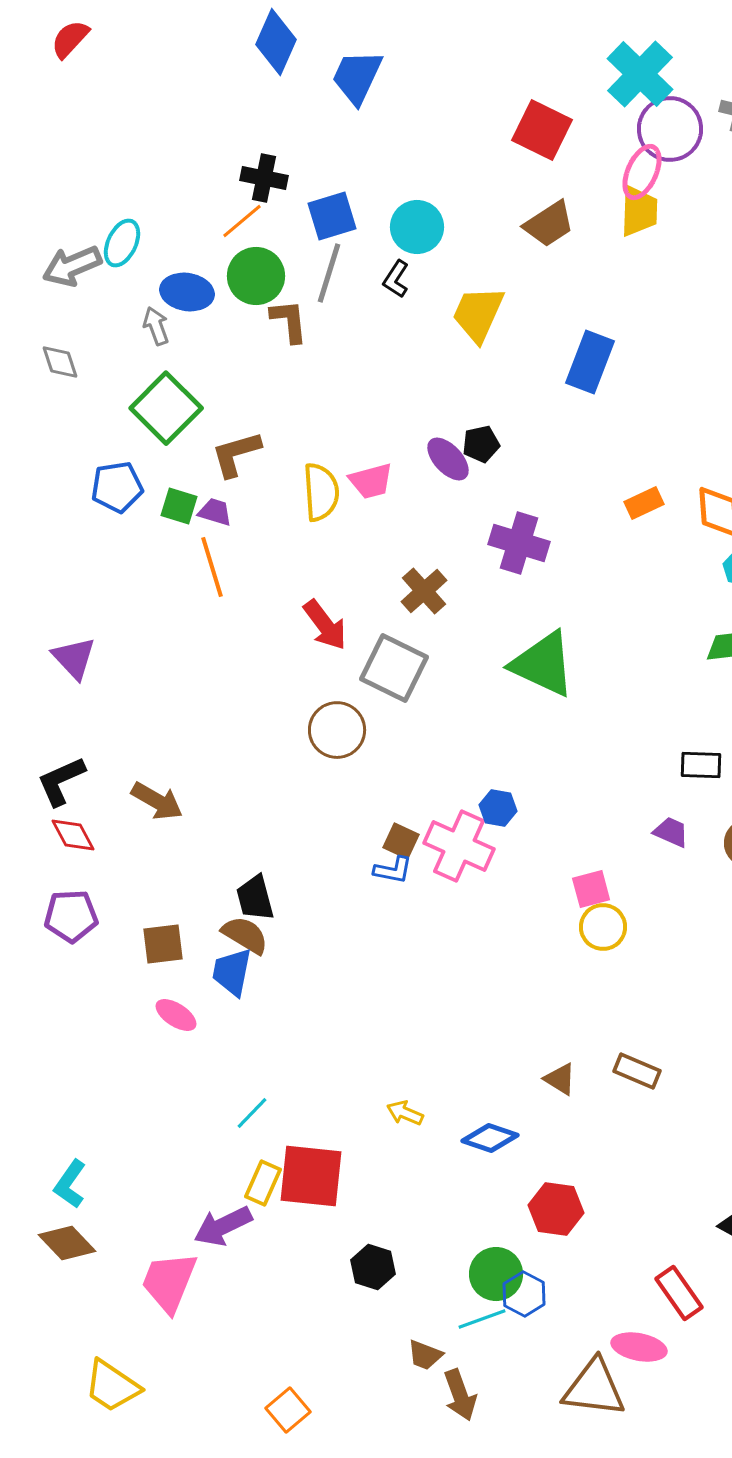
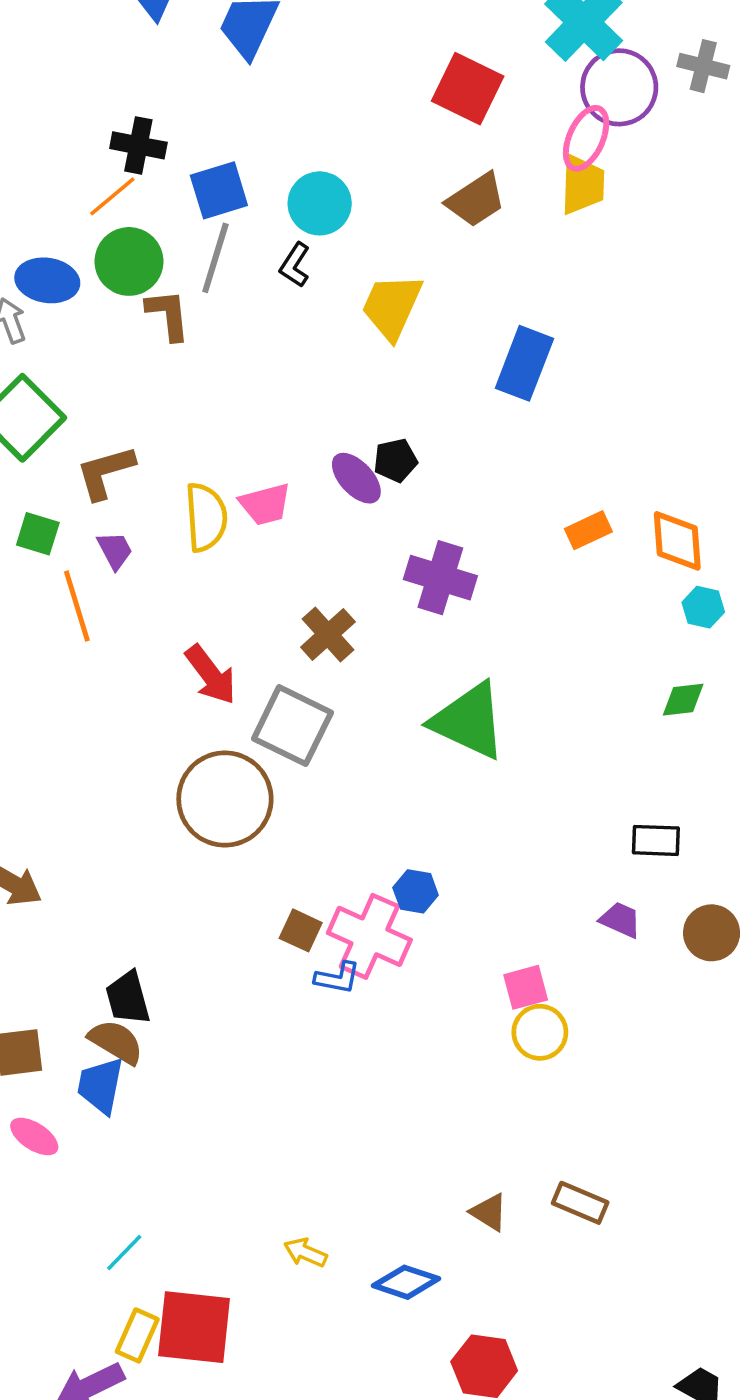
purple trapezoid: (215, 512) -> (115, 550), moved, turned 45
brown circle: (337, 730) -> (225, 799), size x1.4
blue L-shape: (393, 870) -> (337, 978), moved

